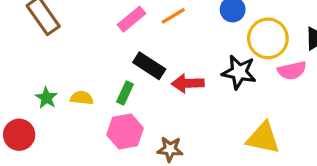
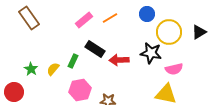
pink semicircle: (292, 71) -> (174, 69), moved
green rectangle: (125, 93) -> (73, 61), moved
yellow semicircle: (82, 98) -> (53, 69), turned -56

